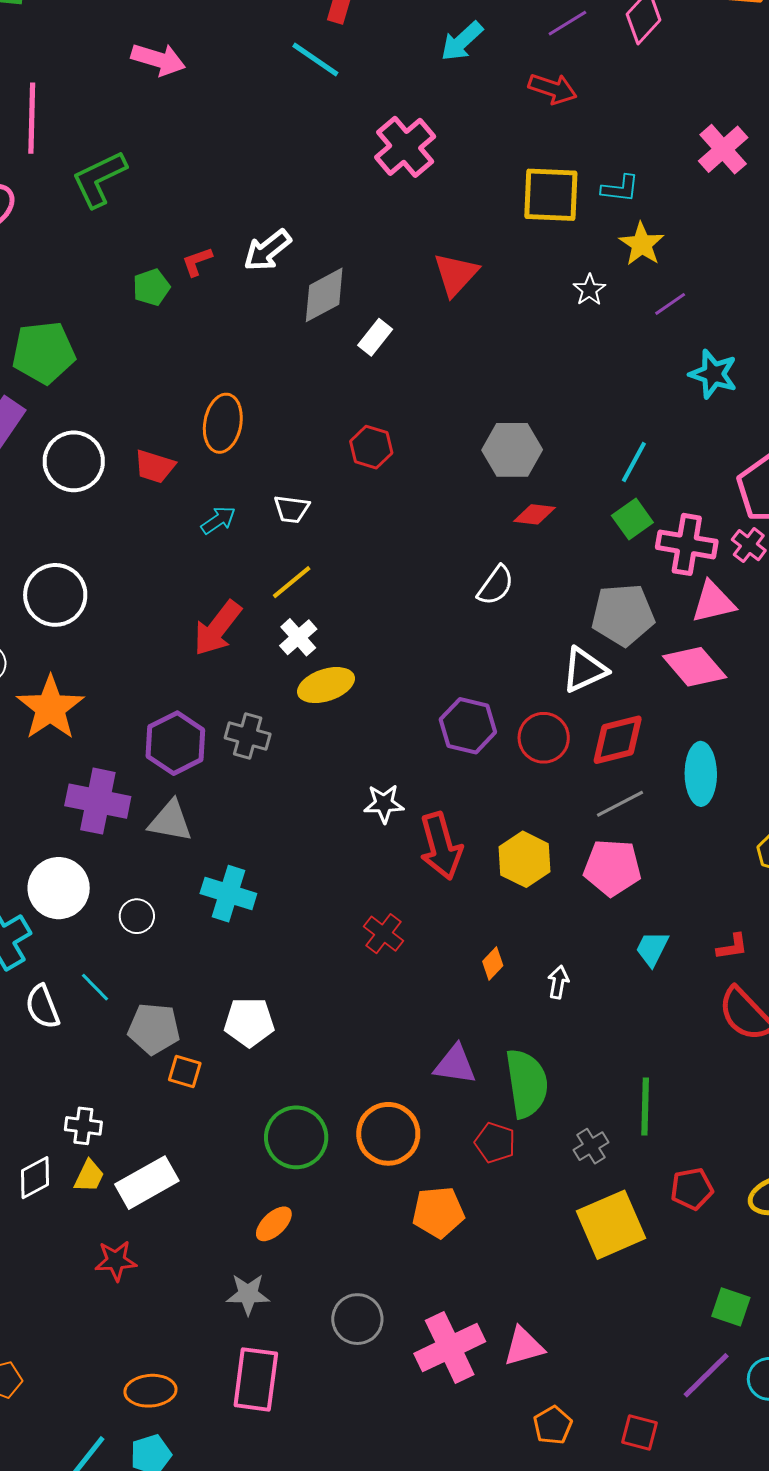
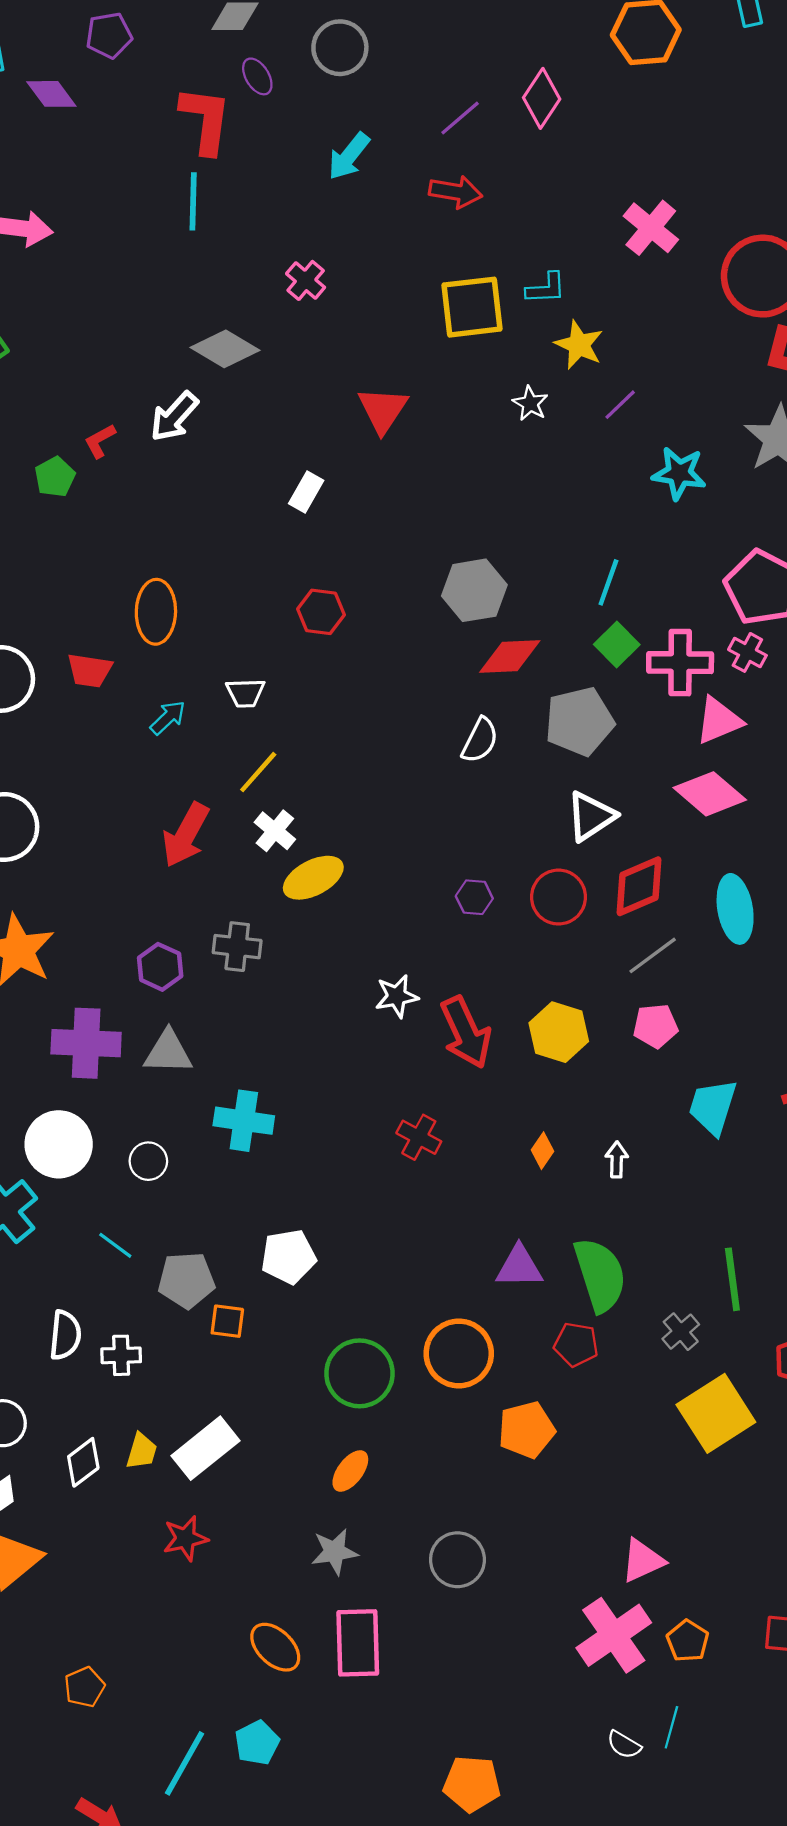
cyan line: (315, 60) -> (193, 201), turned 66
pink cross: (405, 147) -> (306, 280), size x0.6
gray diamond: (324, 295) -> (225, 349), moved, turned 68
red diamond: (535, 514) -> (510, 657), size x1.4
gray pentagon: (623, 615) -> (579, 721), moved
purple hexagon: (468, 726) -> (474, 897), size x0.6
purple hexagon: (175, 743) -> (160, 967), size x0.7
pink pentagon: (612, 868) -> (655, 1026), size x0.7
cyan trapezoid: (652, 949) -> (713, 1107), size x1.4
white semicircle: (42, 1007) -> (65, 1335), moved, turned -144
white cross: (83, 1126) -> (121, 1355), moved
pink cross: (450, 1347) -> (614, 1635), moved
orange ellipse: (150, 1391) -> (275, 1647), moved, turned 57

